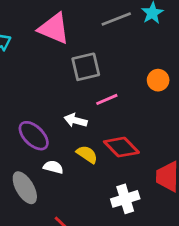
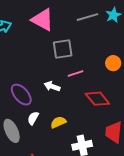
red diamond: (121, 147) -> (97, 99), moved
yellow semicircle: (87, 154) -> (58, 122), moved, turned -63
white semicircle: (53, 167) -> (33, 118), turned -80

